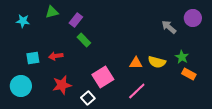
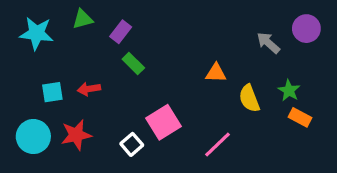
cyan star: (23, 21) -> (37, 33), size x1.5
yellow semicircle: (157, 62) -> (249, 98), turned 54
orange triangle: (136, 63) -> (216, 73), moved
red star: (62, 85) -> (76, 135), moved
white square: (88, 98) -> (132, 144), moved

